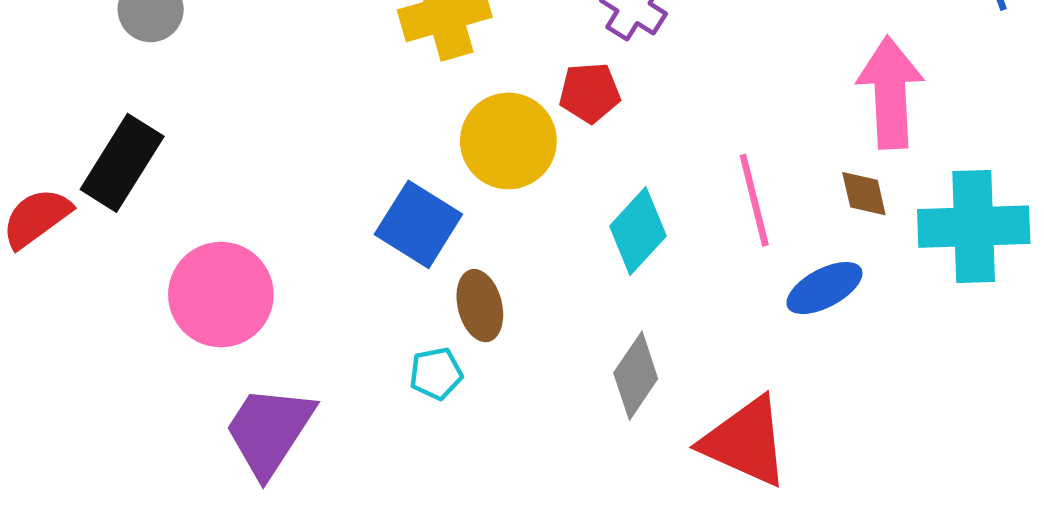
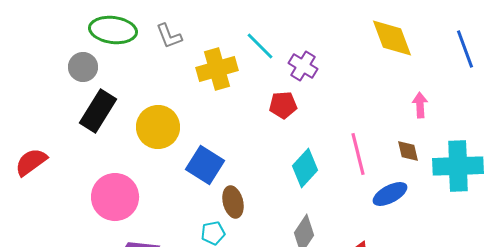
pink arrow: (890, 93) -> (420, 105), size x0.5
yellow circle: (508, 141) -> (158, 127), moved
black rectangle: (122, 163) -> (98, 111), moved

